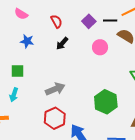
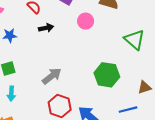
black arrow: (62, 43) -> (46, 28), turned -128

